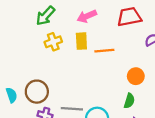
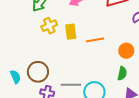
yellow rectangle: (81, 41) -> (71, 32), moved
orange line: (104, 51) -> (95, 40), moved

